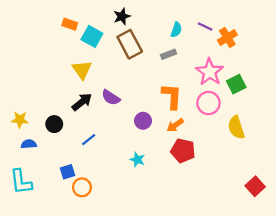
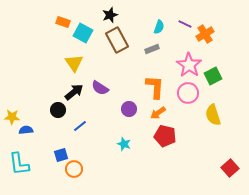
yellow star: (20, 120) -> (12, 117), moved
black circle: (54, 124) -> (58, 110), moved

